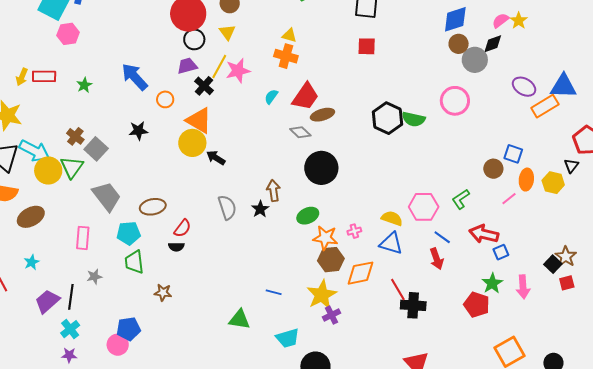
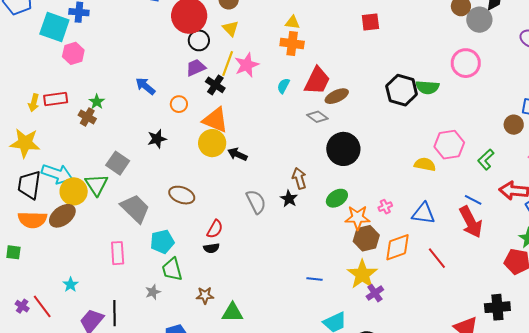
blue arrow: (135, 77) -> (145, 86), size x0.7
brown cross: (75, 136) -> (87, 117), moved
brown ellipse: (153, 207) -> (182, 195), moved, turned 40
pink hexagon: (424, 207) -> (449, 145), moved
brown ellipse: (31, 217) -> (62, 216), moved
yellow semicircle: (392, 218) -> (425, 164), moved
red arrow: (437, 259) -> (471, 222), size x1.5
gray star: (94, 277) -> (153, 292), moved
black cross: (413, 305) -> (497, 307), moved
green triangle: (239, 319) -> (232, 313), moved

